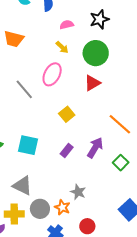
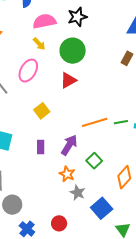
pink semicircle: (67, 25) -> (44, 21), size x1.6
orange line: (120, 124) -> (95, 122), turned -60
purple rectangle: (67, 150) -> (41, 147), turned -40
gray star: (78, 192) -> (78, 193), moved
orange star: (62, 207) -> (67, 174), moved

